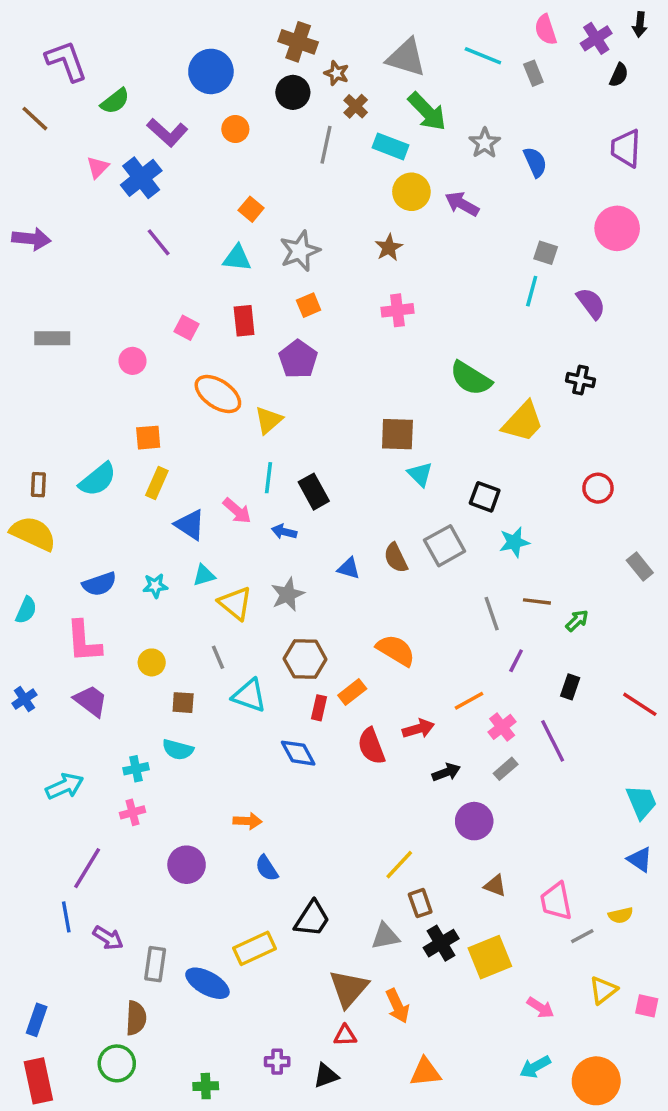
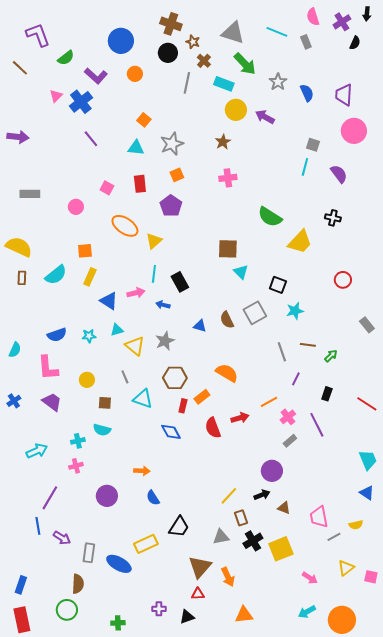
purple trapezoid: (626, 148) -> (344, 95), moved
pink arrow: (237, 511) -> (136, 293), turned -54
yellow semicircle: (33, 533) -> (19, 247), moved
black arrow: (446, 772) -> (262, 495), moved

